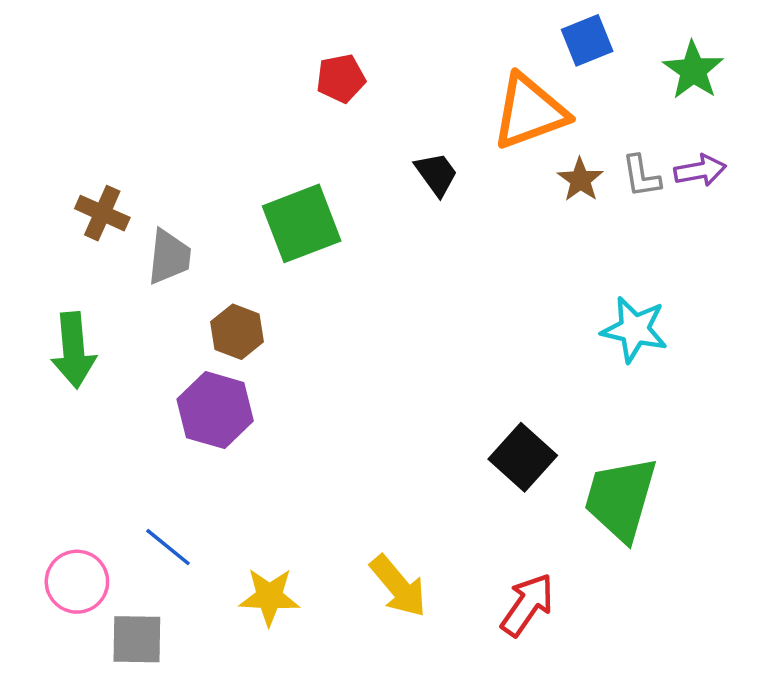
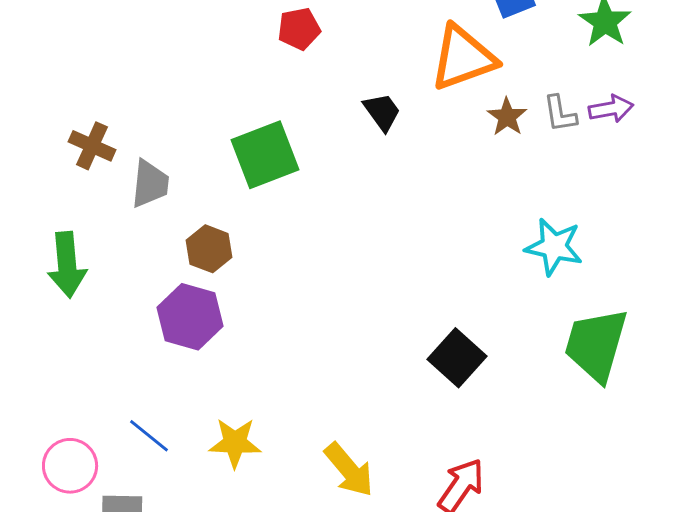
green trapezoid: (621, 499) -> (596, 345), moved
yellow star: (269, 597) -> (235, 443), moved

